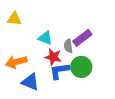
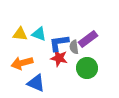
yellow triangle: (14, 19) -> (20, 34), moved
cyan triangle: (45, 38) -> (39, 34), moved
blue L-shape: (59, 71) -> (59, 43), moved

